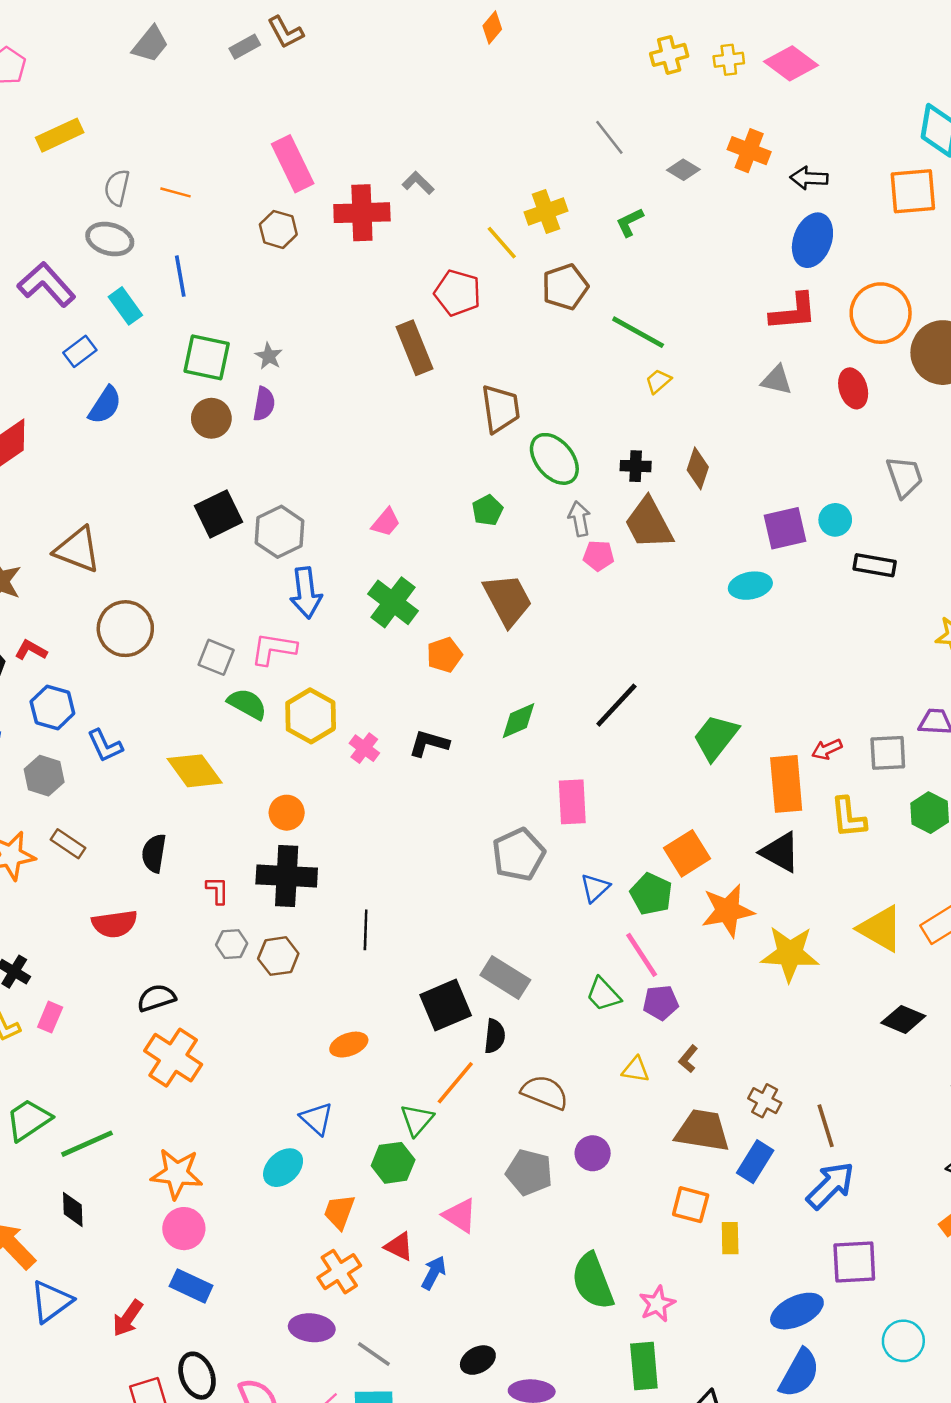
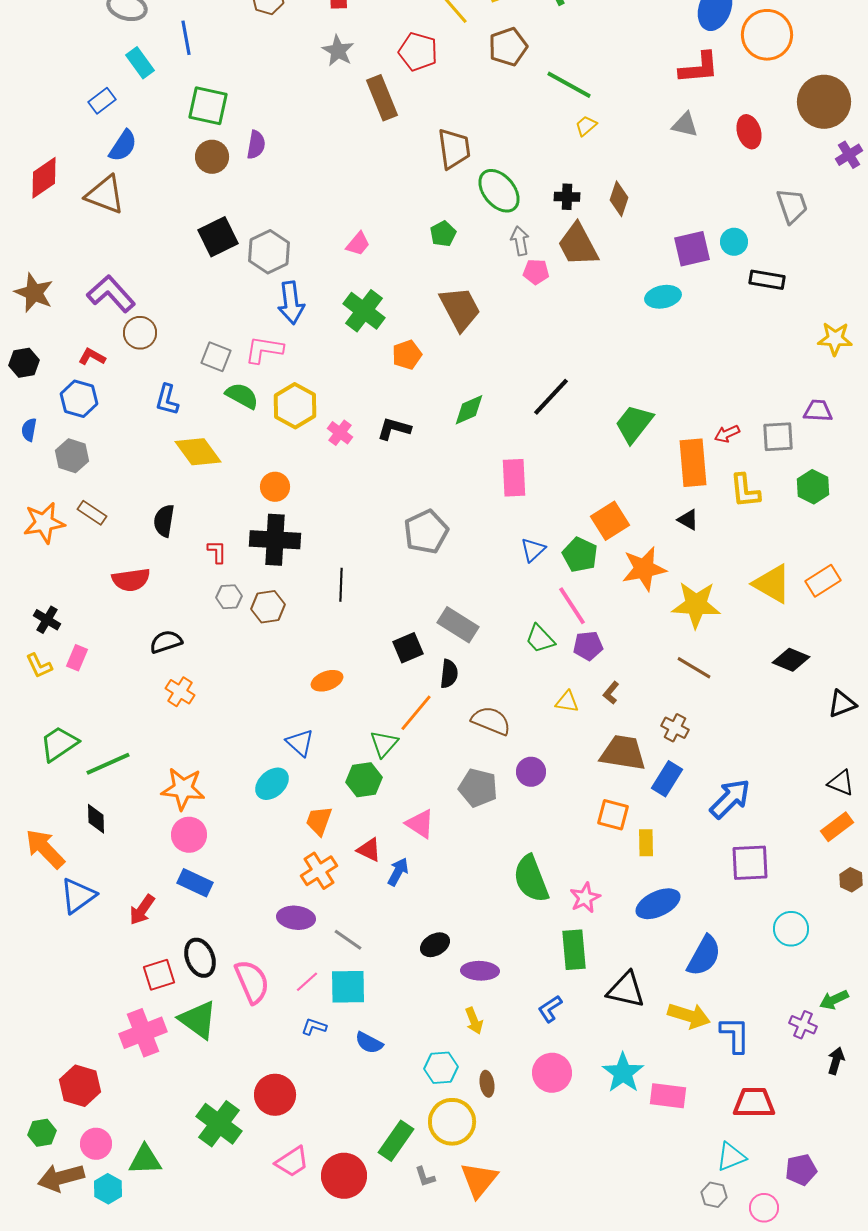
purple L-shape: (46, 284) -> (111, 294), moved
orange circle: (881, 313) -> (767, 35), moved
gray star: (269, 356) -> (338, 51), moved, size x1.4
brown triangle: (78, 550) -> (105, 195), moved
brown circle: (125, 629) -> (140, 333), size x0.7
red L-shape: (31, 650) -> (92, 357), moved
blue L-shape: (105, 746) -> (167, 400), moved, turned 40
black triangle: (780, 852) -> (688, 520), size x0.6
gray pentagon: (518, 854) -> (426, 532), moved
black square: (446, 1005) -> (408, 648), size x0.7
orange cross: (173, 1058) -> (180, 692), size x0.6
brown line: (826, 1126) -> (694, 668), moved, turned -42
blue ellipse: (797, 1311) -> (658, 904), moved

